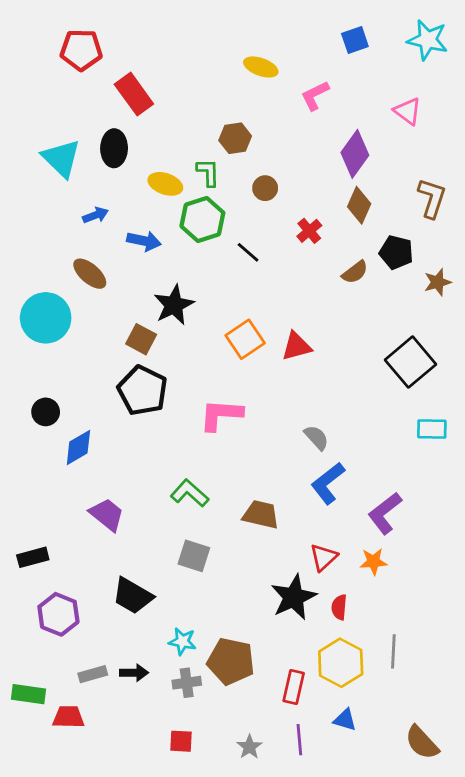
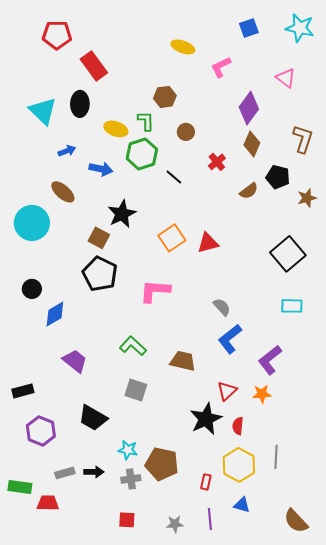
cyan rectangle: (432, 429) -> (292, 306), moved
red rectangle: (294, 687) -> (206, 482), size x0.7
gray star: (249, 747) -> (175, 524), turned 30

